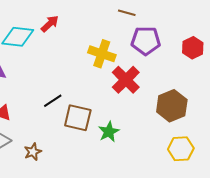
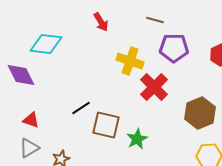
red arrow: (50, 24) -> (101, 22), moved, turned 102

